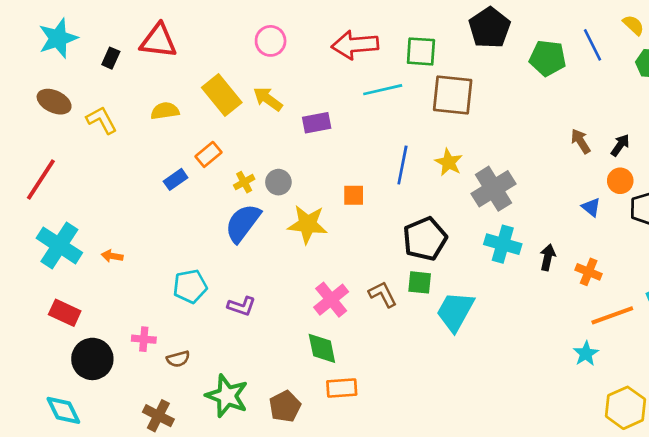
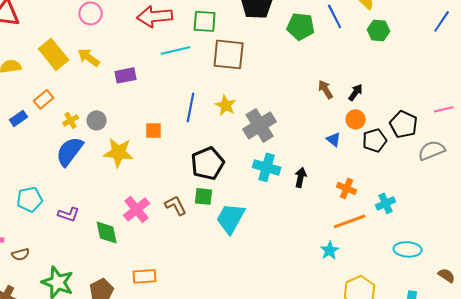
orange cross: (589, 272) -> (347, 188), moved
green diamond: (322, 348) -> (107, 232), moved

